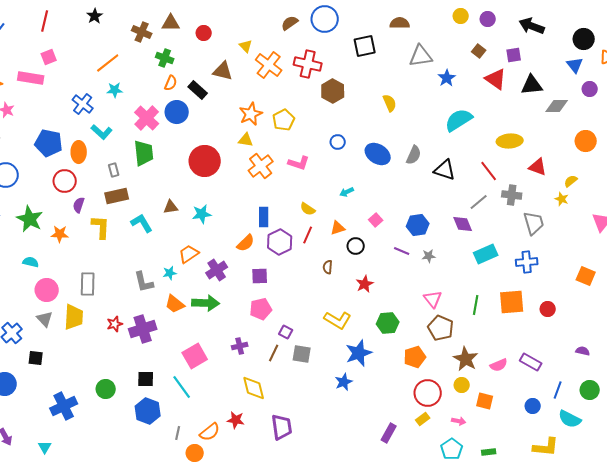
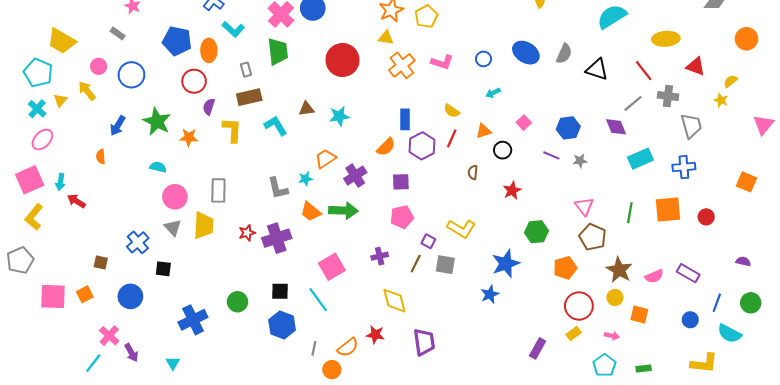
blue circle: (338, 142) -> (483, 59), moved
yellow L-shape: (338, 320) -> (461, 229), moved

